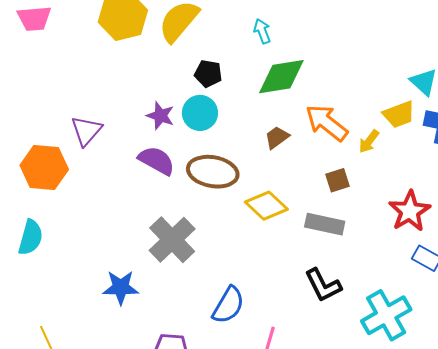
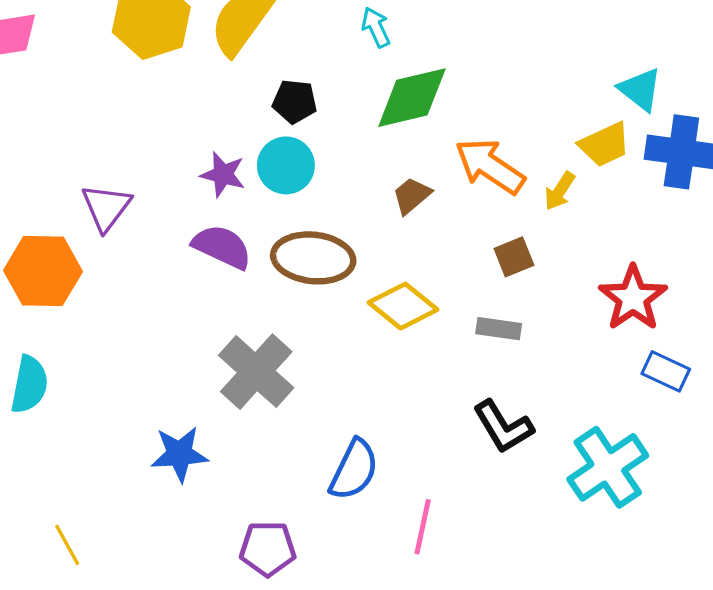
gray rectangle: (325, 224) -> (499, 329), size x0.7

